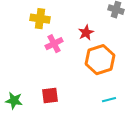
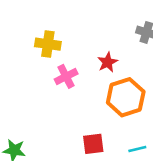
red square: (50, 96) -> (93, 144), moved

